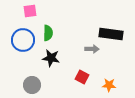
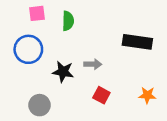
green semicircle: (48, 33) -> (68, 21), moved
gray arrow: (92, 49) -> (93, 64), moved
orange star: (109, 85) -> (147, 95), moved

